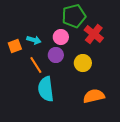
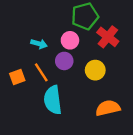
orange square: (15, 46) -> (17, 77), moved

